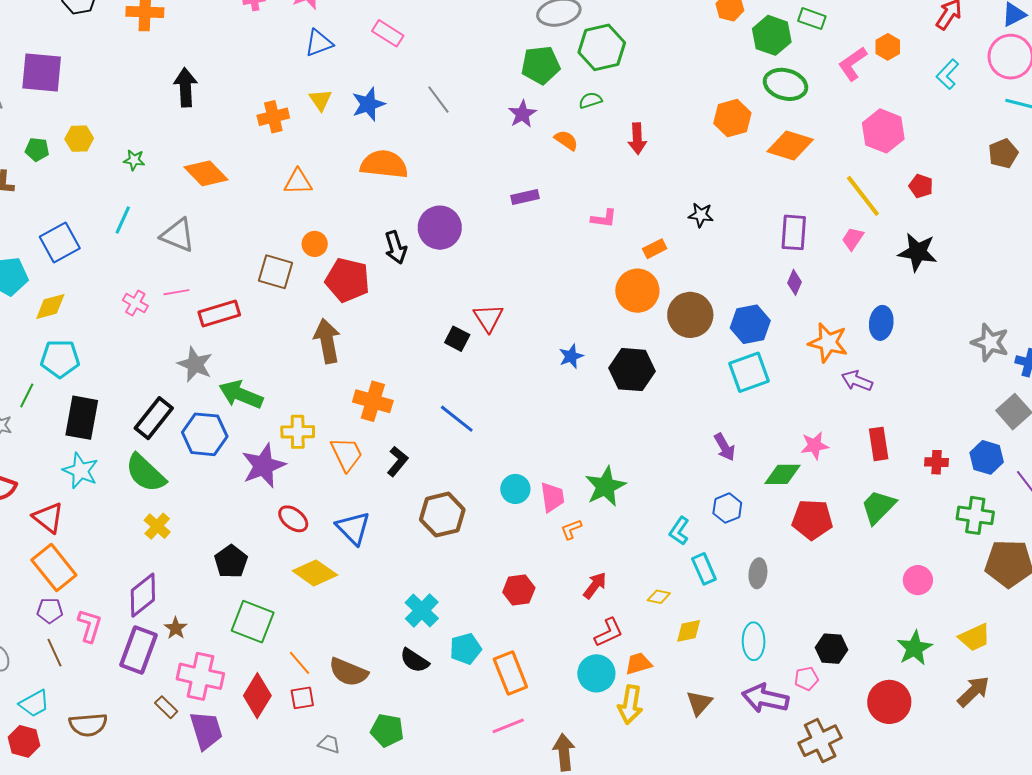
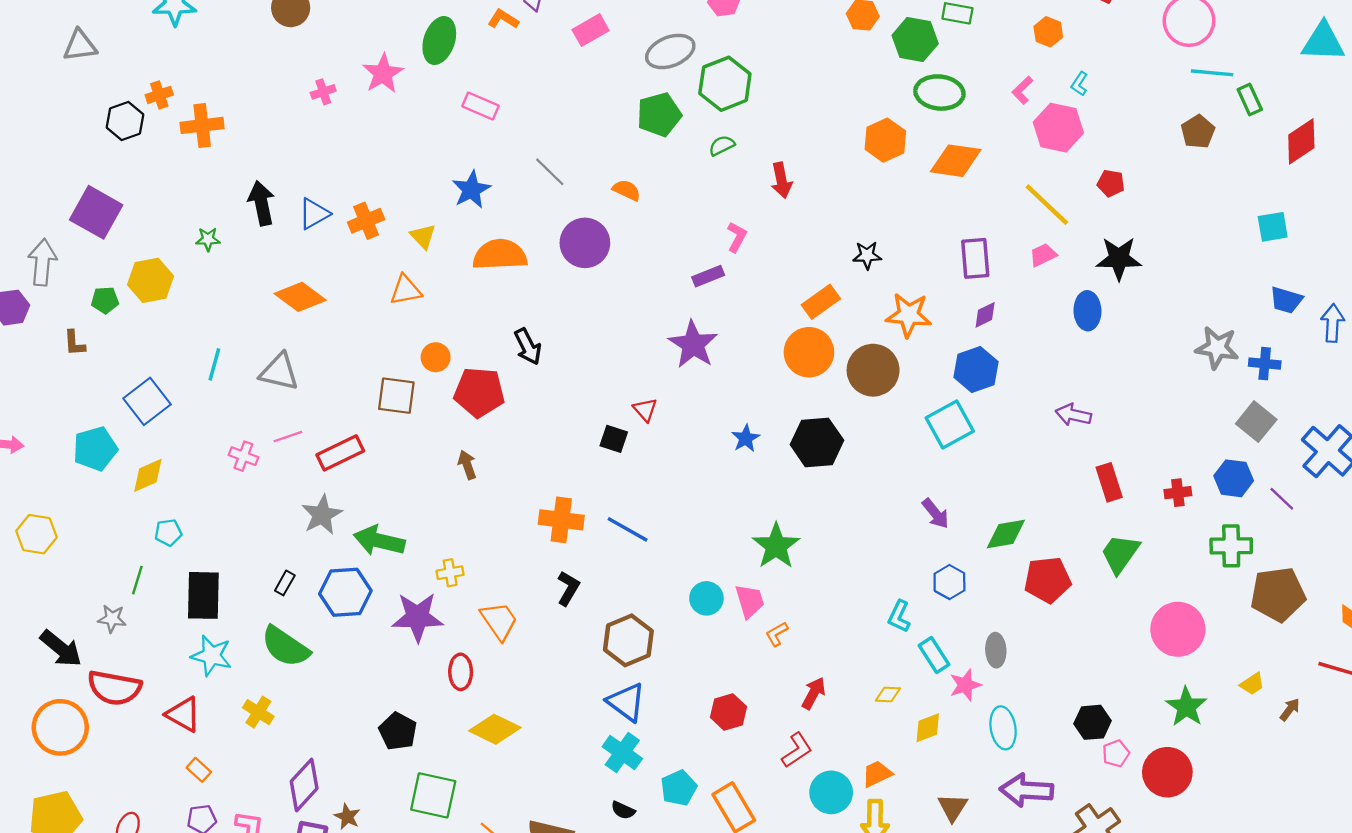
blue triangle: (319, 43) -> (314, 214), moved
pink L-shape: (853, 64) -> (1022, 90), moved, size x0.7
purple square: (42, 72) -> (96, 212), turned 33
cyan L-shape: (948, 74) -> (1079, 84), moved, size x0.7
yellow triangle: (320, 100) -> (423, 236), moved
purple star: (522, 114) -> (693, 344), moved, size x1.5
yellow hexagon: (79, 139) -> (151, 280), size x1.4
orange semicircle: (566, 140) -> (627, 190), moved
green star: (134, 160) -> (208, 239), moved
purple rectangle: (525, 197) -> (708, 276), moved
pink L-shape: (604, 218) -> (737, 237), moved, turned -60
purple circle: (440, 228) -> (585, 243), moved
pink trapezoid: (853, 239) -> (1043, 255), turned 40
orange rectangle: (655, 249) -> (821, 302), size x1.4
purple diamond: (794, 282) -> (985, 315), turned 50
red triangle: (488, 318) -> (645, 410), size x0.7
blue ellipse: (881, 323) -> (1087, 311), moved
blue hexagon: (750, 324) -> (976, 369), moved
brown arrow: (327, 341) -> (467, 465), size x0.6
orange star: (828, 343) -> (909, 315), moved
cyan pentagon: (60, 359) -> (168, 532), size x0.6
gray star: (195, 364) -> (322, 515), turned 30
orange cross: (373, 401) -> (561, 520), moved
black rectangle: (154, 418) -> (285, 583), size x0.5
yellow cross: (298, 432) -> (450, 573), size x0.7
pink star: (815, 446) -> (965, 685), moved
orange trapezoid: (347, 454) -> (499, 621), moved
purple star: (263, 466) -> (417, 617), turned 30
green star: (605, 486) -> (776, 546), moved
red ellipse: (293, 519) -> (461, 672), turned 60
yellow cross: (157, 526) -> (258, 712), moved
blue triangle: (353, 528) -> (626, 702), moved
orange rectangle: (54, 568) -> (199, 770), size x0.5
pink circle: (918, 580) -> (1178, 629), size x1.6
red L-shape: (609, 632) -> (797, 750), moved
yellow trapezoid: (975, 637) -> (1252, 684), size x0.7
black semicircle: (414, 660) -> (623, 810), size x0.7
pink pentagon: (806, 679) -> (1116, 753), moved
brown arrow: (973, 691) -> (1290, 709), moved, size x0.6

